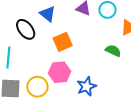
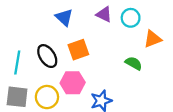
black ellipse: (26, 29) -> (47, 56), moved

